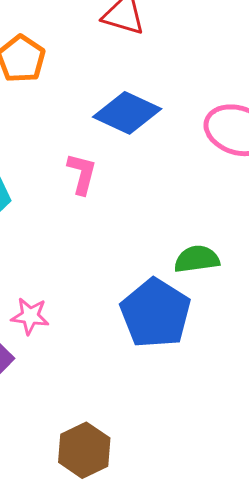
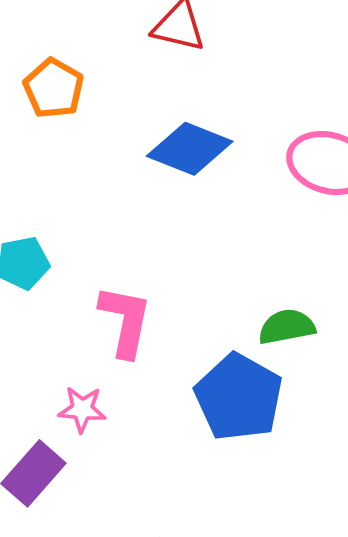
pink L-shape: (82, 174) -> (125, 321), moved, size x1.4

